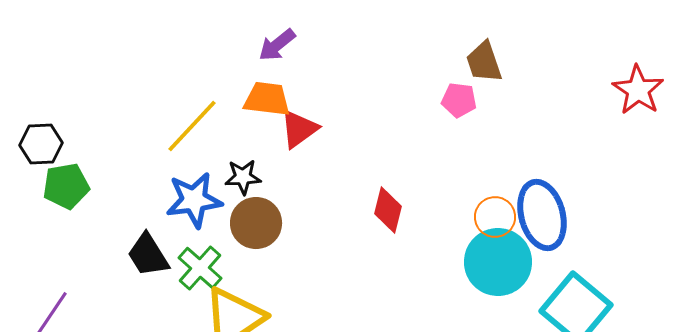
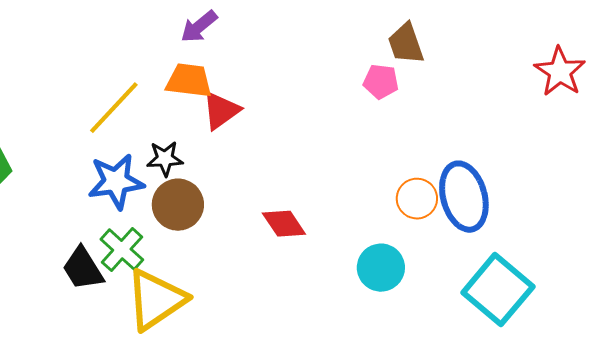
red diamond: (388, 210) -> (284, 224), moved, turned -48
black trapezoid: (148, 255) -> (83, 269), moved
cyan circle: (498, 262) -> (381, 268), moved, size x0.7

